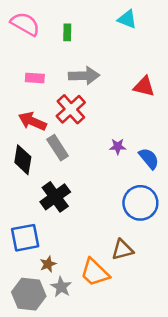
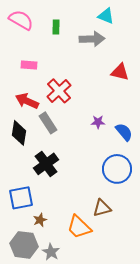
gray arrow: (84, 76) -> (92, 39), moved
gray star: (61, 287) -> (51, 252), moved

